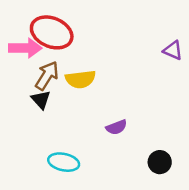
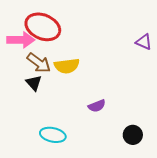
brown arrow: (47, 76) -> (39, 63), turned 95

